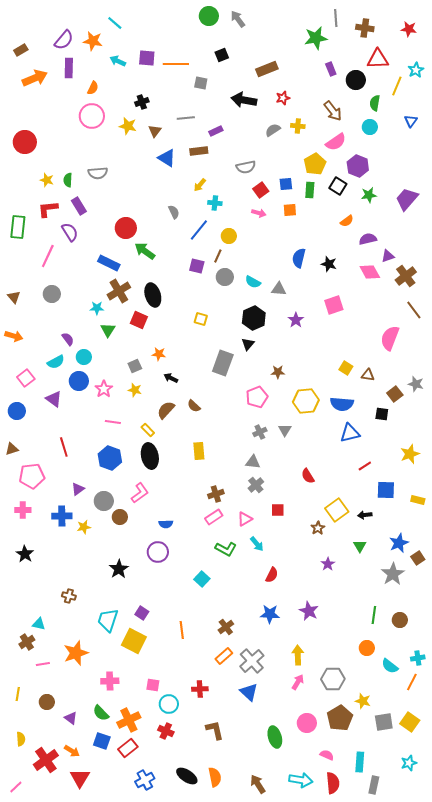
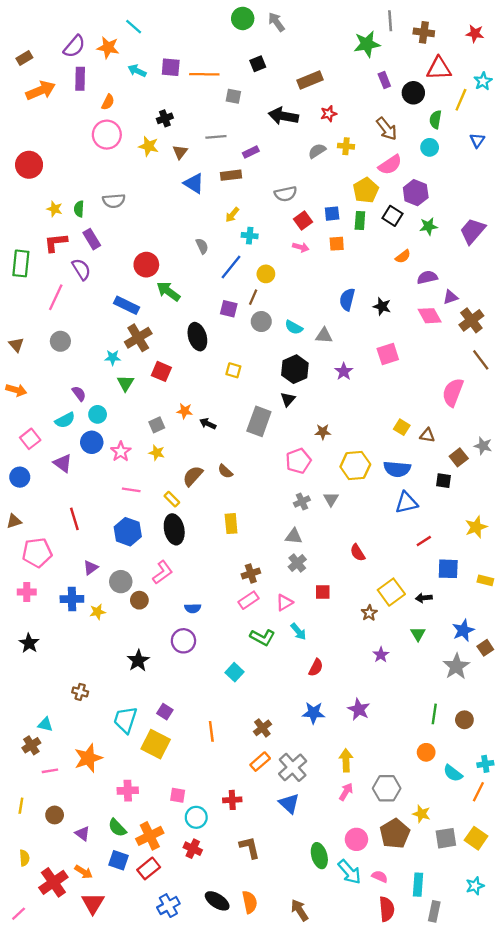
black ellipse: (153, 295) -> (197, 337), moved
black arrow: (171, 378) -> (208, 424), moved
cyan arrow: (301, 780) -> (349, 872), moved, turned 40

